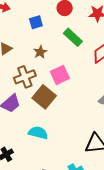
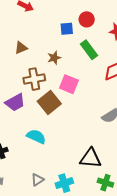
blue square: (36, 22) -> (67, 29), moved
pink square: (60, 75) -> (69, 84), turned 36

